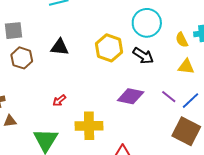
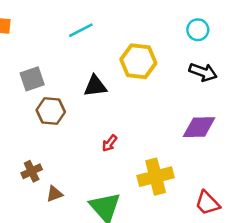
cyan circle: (147, 23) -> (198, 30), size x0.6
yellow hexagon: (109, 48) -> (138, 61), moved
red arrow: (59, 101) -> (110, 143), moved

